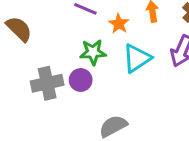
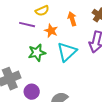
purple circle: (81, 80) -> (32, 92), moved

